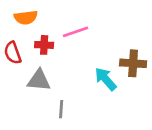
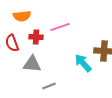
gray line: (61, 109) -> (49, 86), turned 64

